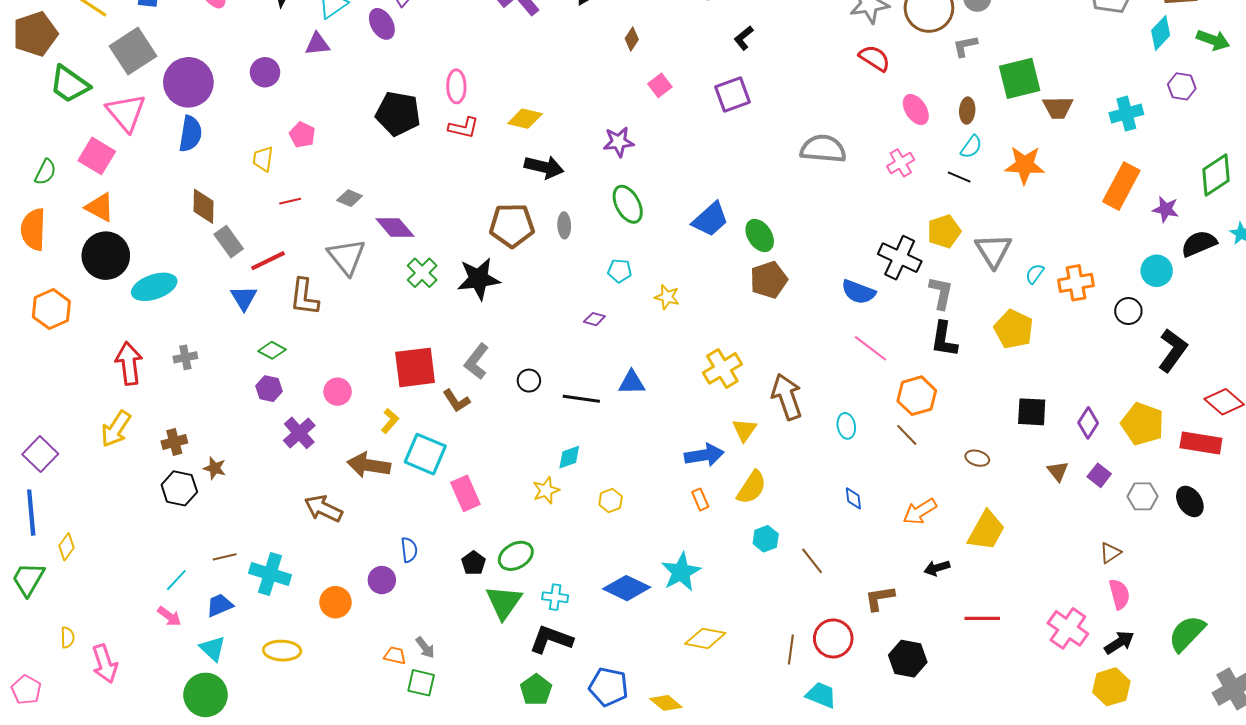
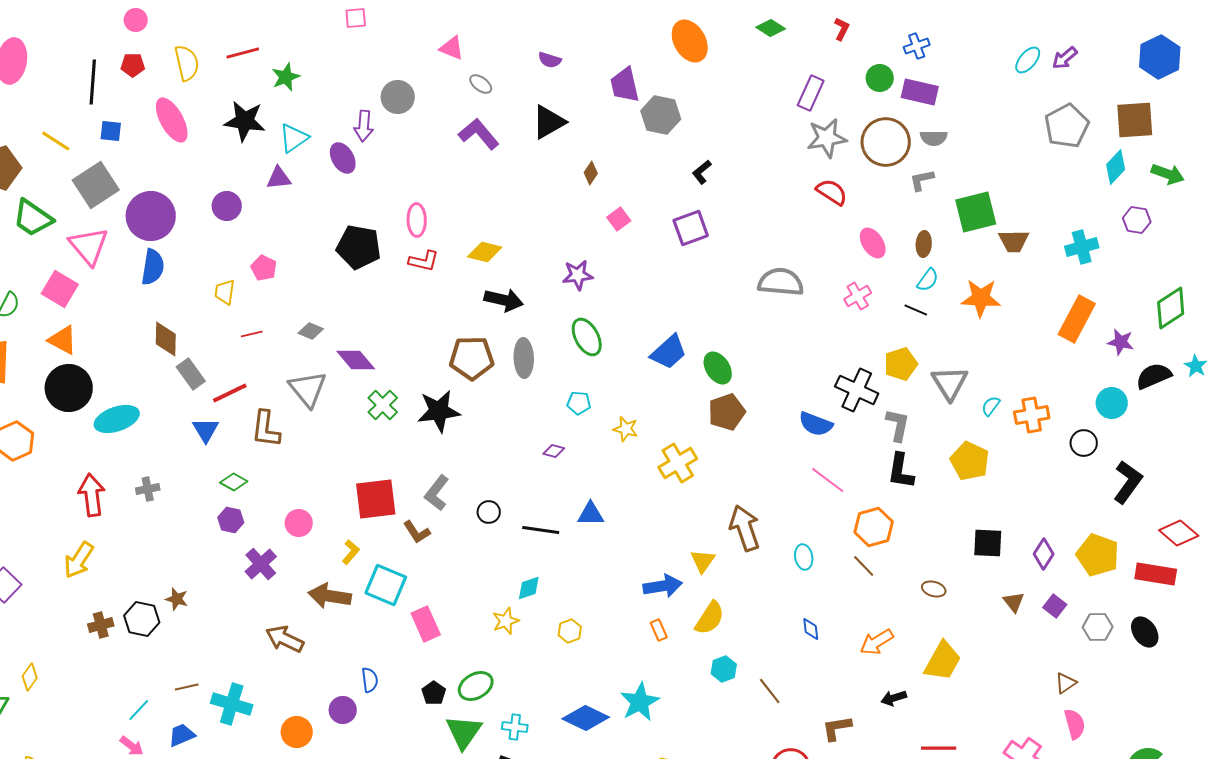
gray ellipse: (564, 225) -> (524, 358), size x1.5
yellow cross: (722, 368) -> (678, 463), moved
brown cross: (174, 442) -> (101, 625), moved

